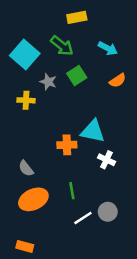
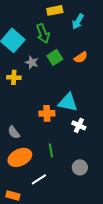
green arrow: (62, 46) -> (43, 33), turned 30
cyan arrow: (108, 48) -> (78, 21), moved, turned 91
orange semicircle: (118, 80) -> (81, 57), moved
white line: (83, 218) -> (39, 179), moved

